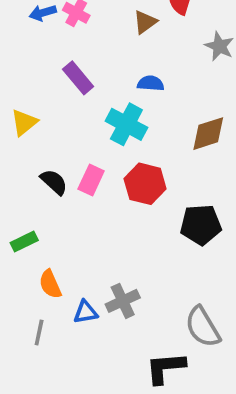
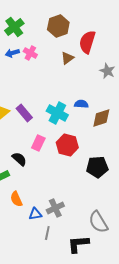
purple rectangle: (78, 78) -> (24, 113), moved
blue semicircle: (151, 83) -> (81, 104), moved
black semicircle: (54, 182) -> (19, 159), moved
gray line: (39, 333) -> (47, 233), moved

